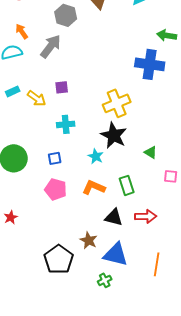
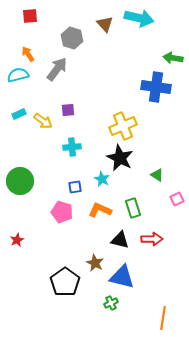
blue square: (55, 158) -> (75, 187), moved
pink square: (171, 176) -> (177, 199), turned -32
orange line: (157, 264) -> (163, 318), moved

